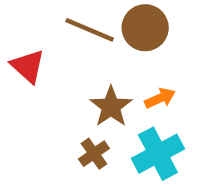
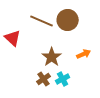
orange arrow: (160, 98) -> (84, 54), moved
cyan cross: (158, 154) -> (63, 79), moved, size x0.6

